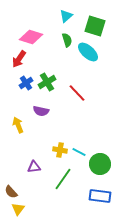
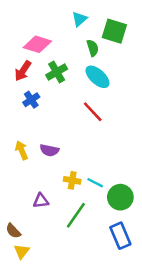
green semicircle: (67, 40) -> (93, 48), moved
cyan ellipse: (88, 52) -> (97, 77), moved
green cross: (47, 82) -> (57, 72), moved
purple semicircle: (41, 111) -> (49, 150), moved
blue rectangle: (100, 196) -> (120, 236), turned 60

